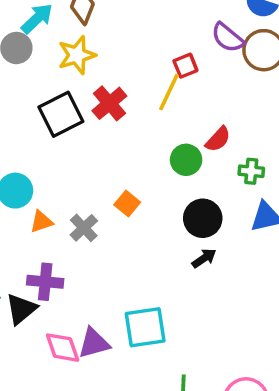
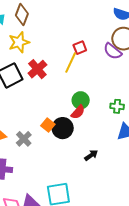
purple semicircle: (228, 38) -> (113, 51), moved
red semicircle: (218, 139) -> (78, 112), moved
black circle: (203, 218) -> (63, 128), moved

